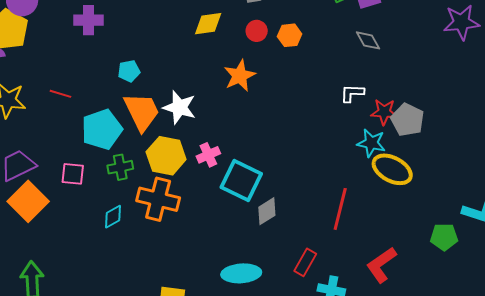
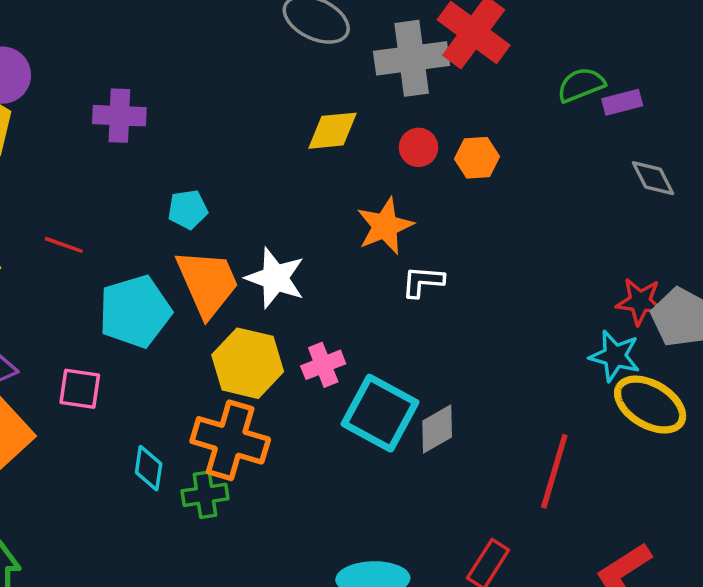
gray diamond: (368, 40) -> (653, 178), moved
white L-shape: (352, 93) -> (423, 281), moved
green cross: (120, 167) -> (205, 495), moved
gray diamond: (267, 211) -> (437, 429), moved
cyan diamond: (113, 217) -> (149, 468), turned -55

